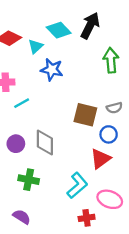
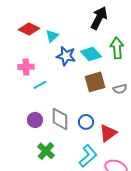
cyan diamond: (59, 30) -> (91, 54), moved
brown square: (85, 115) -> (95, 82), moved, turned -30
blue circle: (109, 134) -> (86, 122), moved
green cross: (29, 180) -> (46, 151), turned 30

